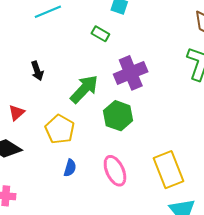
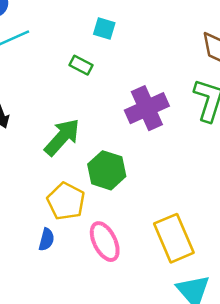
purple cross: (131, 73) -> (147, 108), moved
yellow pentagon: (60, 129) -> (66, 201), moved

